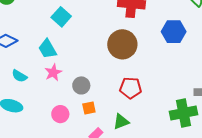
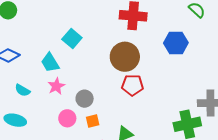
cyan square: (61, 17) -> (72, 39), moved
red pentagon: (131, 88) -> (132, 85), moved
pink circle: (60, 114) -> (67, 118), moved

